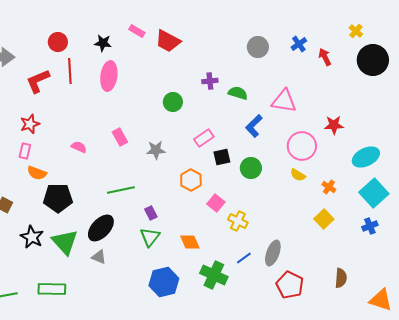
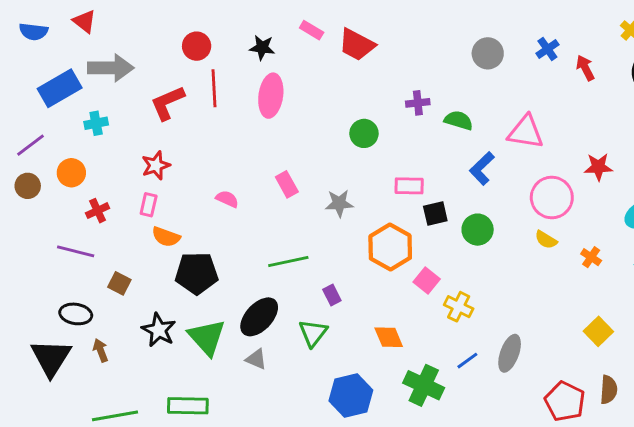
pink rectangle: (204, 138) -> (409, 186), turned 36
orange hexagon: (191, 180) -> (390, 247), size x1.4
yellow square: (324, 219) -> (598, 331), moved
green triangle: (150, 237) -> (313, 333), moved
red pentagon: (290, 285) -> (565, 401), moved

